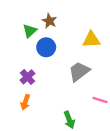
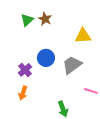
green triangle: (30, 31) -> (27, 20), moved
blue circle: (46, 47) -> (46, 58), moved

